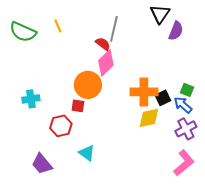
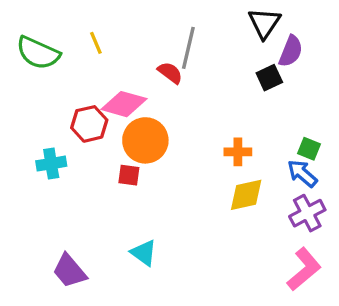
pink diamond: (106, 63) -> (124, 104), moved, turned 60
orange cross: (144, 92) -> (238, 152), size x0.6
black square: (163, 98) -> (269, 78), moved
red hexagon: (61, 126) -> (89, 124), moved

